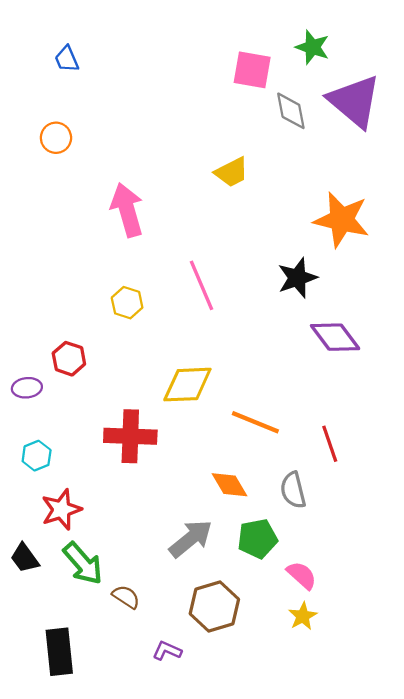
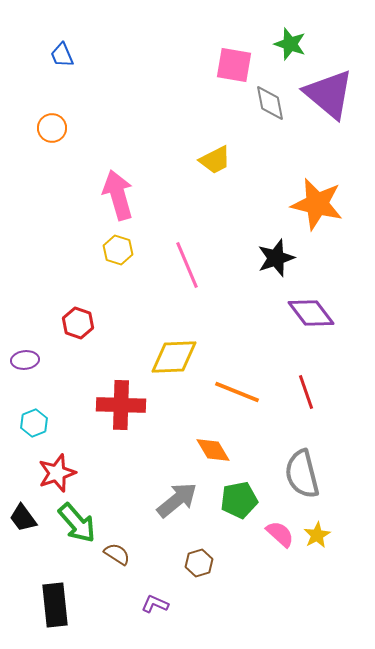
yellow hexagon: (127, 303) -> (118, 250), moved
red hexagon: (69, 359) -> (78, 323), moved
red line: (330, 444) -> (306, 392), moved
gray semicircle: (293, 490) -> (302, 474), moved, size x1.4
brown hexagon: (214, 607) -> (199, 563), size x0.6
yellow star: (303, 616) -> (317, 535), moved

